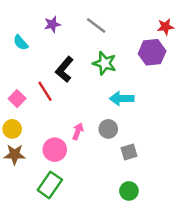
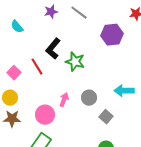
purple star: (52, 24) -> (51, 12), moved
purple hexagon: (152, 52) -> (112, 35), moved
green star: (105, 63) -> (75, 62), moved
cyan arrow: (122, 99) -> (124, 91), moved
gray square: (129, 152) -> (106, 117), turned -32

